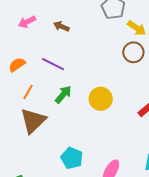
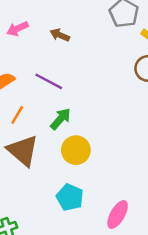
yellow circle: (101, 99) -> (76, 150), moved
brown triangle: (33, 121) -> (23, 151), turned -36

